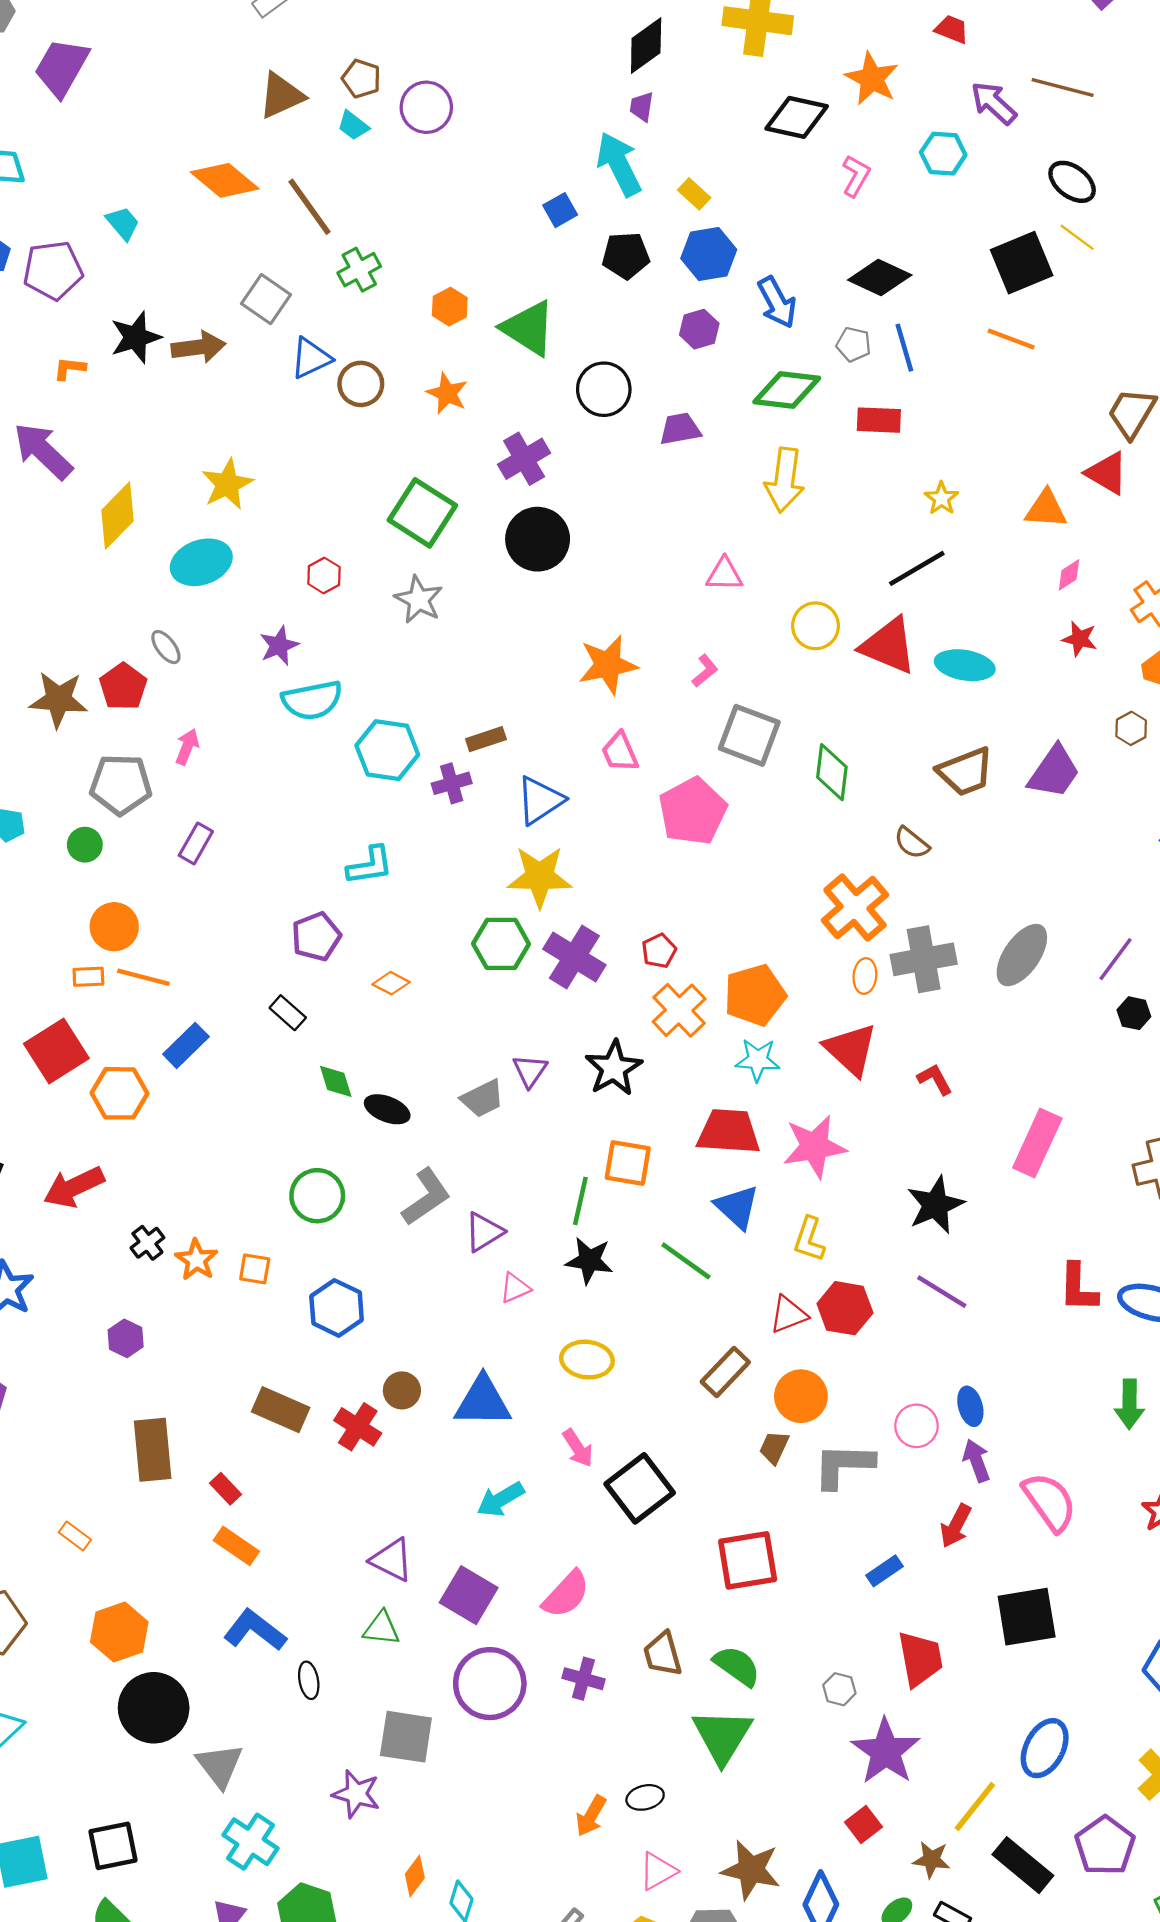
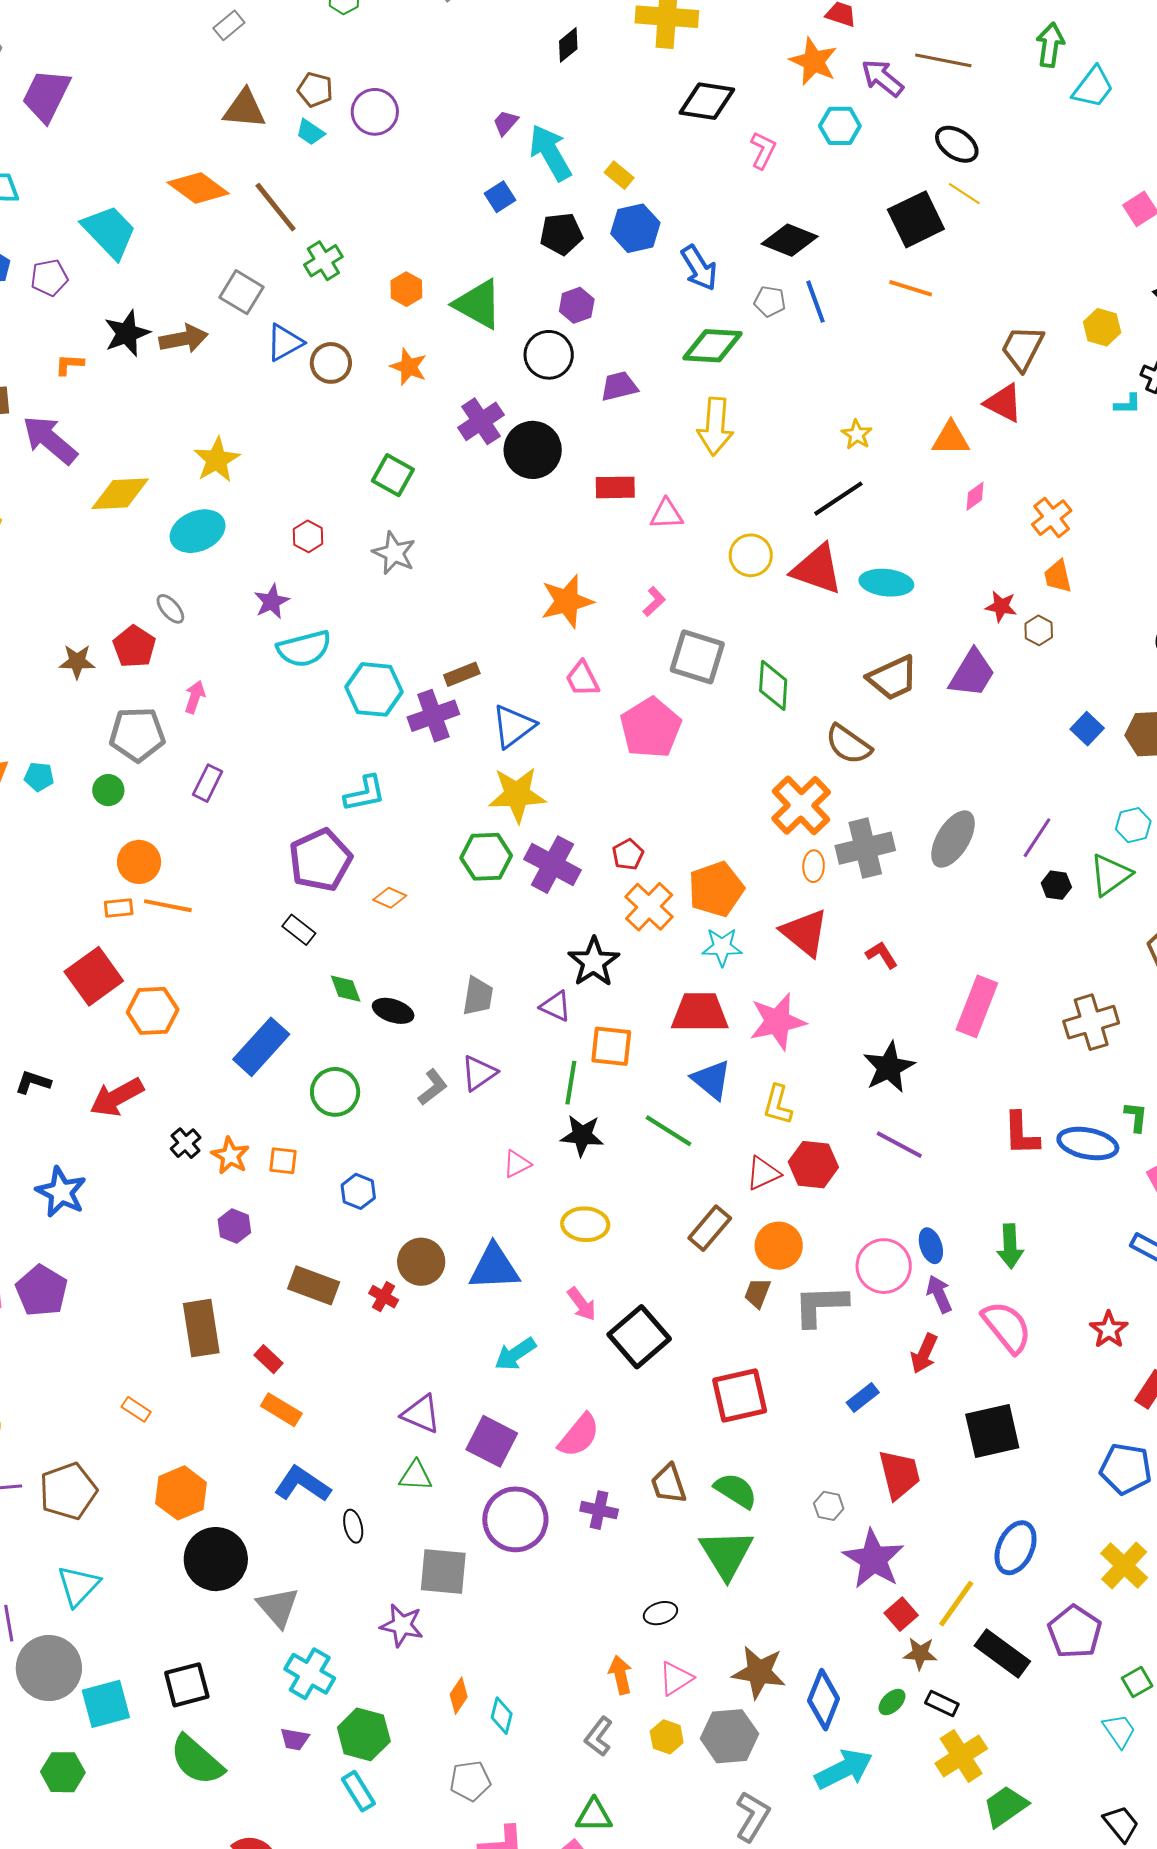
black diamond: (646, 46) -> (568, 45), size x0.7
orange star: (872, 79) -> (814, 61), moved
brown triangle: (281, 95) -> (244, 109), turned 33
purple trapezoid: (642, 107) -> (506, 123), moved, turned 36
cyan trapezoid: (123, 223) -> (109, 232), size x1.8
purple pentagon: (53, 270) -> (49, 278), size x0.7
purple hexagon: (699, 329) -> (577, 305), moved
red rectangle: (879, 420) -> (615, 487), moved
green square: (422, 513) -> (393, 475), size x0.7
yellow diamond: (117, 516) -> (120, 494), turned 46
black circle: (538, 539) -> (533, 450), moved
red star: (1080, 639) -> (1001, 606), moved
brown star: (58, 700) -> (77, 662), size x0.7
purple cross: (452, 783) -> (433, 716), size x1.4
brown semicircle: (912, 843) -> (848, 744), size x1.4
purple pentagon: (316, 937) -> (320, 860), size x1.4
blue rectangle: (186, 1045) -> (261, 1047), moved, size x1.4
purple triangle: (530, 1071) -> (556, 1006), moved, turned -36
gray trapezoid: (483, 1099) -> (478, 996), turned -51
gray L-shape: (426, 1197) -> (433, 1087), size x0.7
purple triangle: (484, 1232) -> (479, 1073), moved
blue hexagon: (337, 1308) -> (358, 1191), size x0.7
purple hexagon: (126, 1338) -> (234, 1226), moved
brown circle: (402, 1390) -> (421, 1262), size x1.4
green arrow: (1130, 1404) -> (1010, 1246), moved
pink circle: (916, 1426) -> (884, 1266), size x1.4
red cross: (358, 1427) -> (384, 1297), size x0.7
orange arrow: (591, 1816) -> (620, 1675), moved, turned 141
red square: (864, 1825) -> (901, 1614), moved

